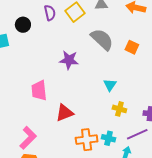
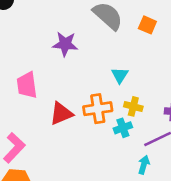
cyan cross: (109, 138) -> (123, 128), moved, turned -32
orange cross: (87, 140) -> (98, 109), moved

